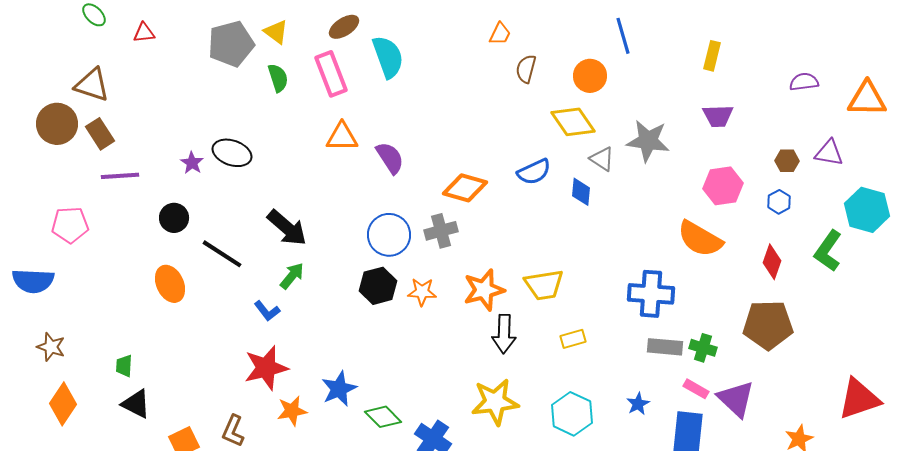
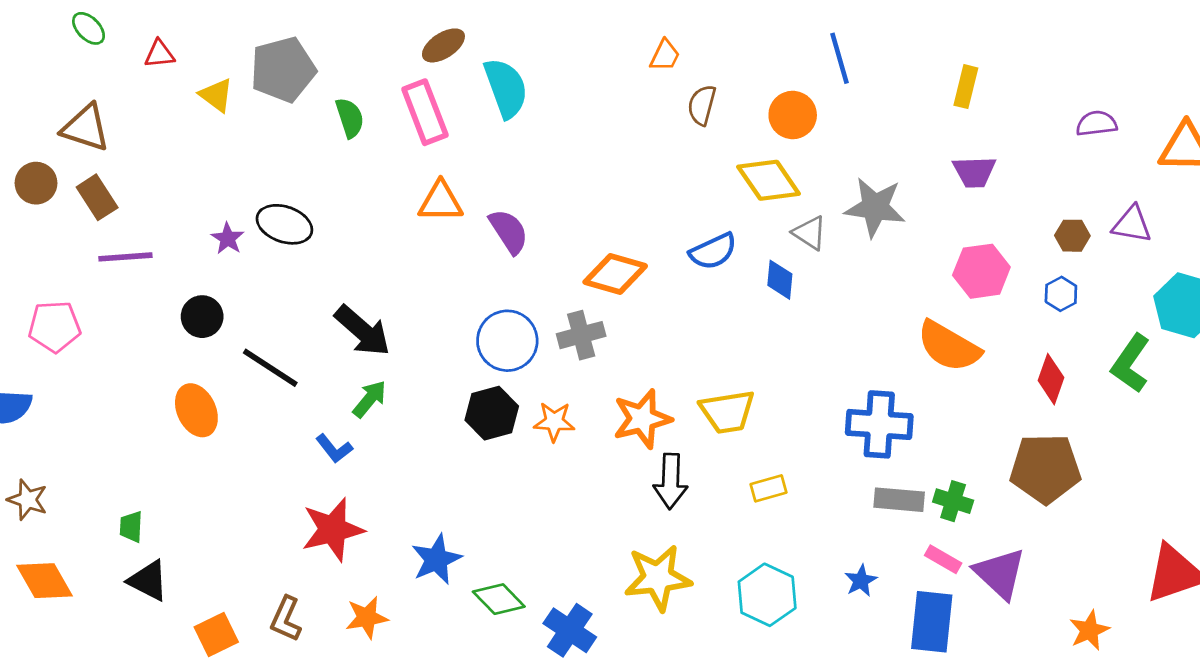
yellow triangle: (276, 32) -> (216, 95), moved
brown circle: (57, 124) -> (36, 183), size x0.7
orange diamond: (63, 404) -> (45, 581), turned -63
orange star: (292, 411) -> (367, 618), moved

